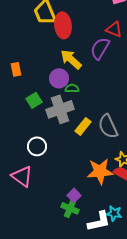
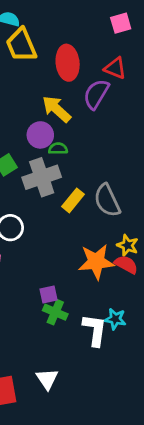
red ellipse: (63, 25) -> (68, 63), moved
purple square: (74, 195) -> (48, 294), moved, turned 32
white L-shape: (99, 221) -> (95, 330), turned -70

